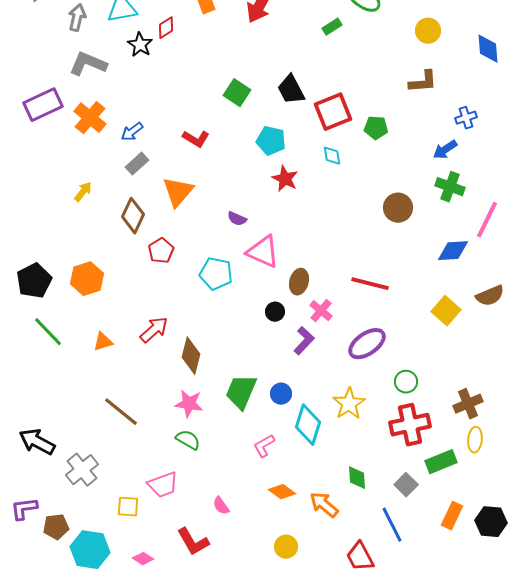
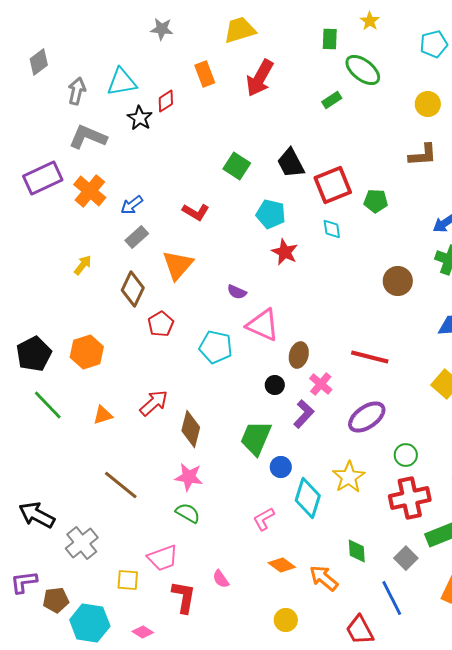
green trapezoid: (241, 392) -> (256, 438), moved
red L-shape: (193, 542) -> (184, 597), moved, turned -140

